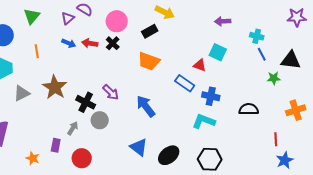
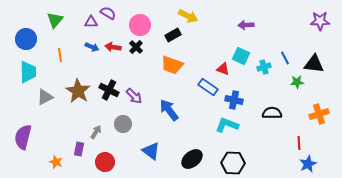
purple triangle: (68, 18) -> (91, 22), turned 40
cyan cross: (257, 36) -> (264, 67), moved, turned -32
black cross: (86, 102) -> (109, 90), moved
blue triangle: (139, 147) -> (151, 151), moved

